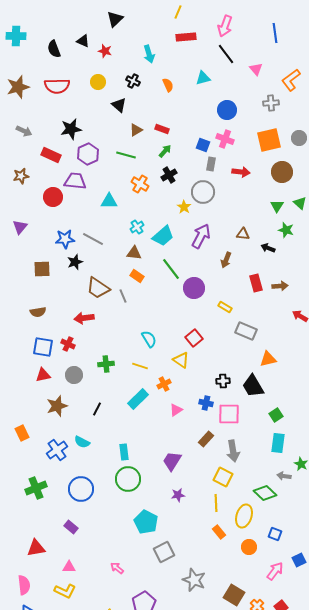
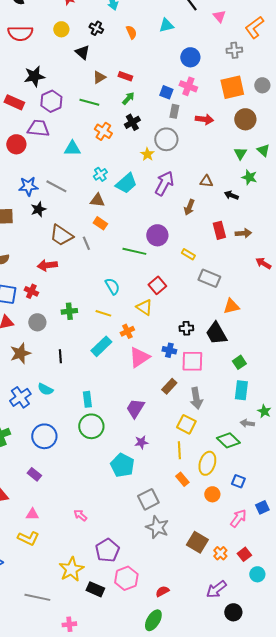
green line: (171, 269) -> (134, 251), moved, turned -40
black line: (97, 409) -> (60, 356), turned -32
pink triangle: (176, 410) -> (139, 357), size x1.6
cyan pentagon: (146, 522) -> (122, 465), moved
gray square: (164, 552) -> (148, 499), moved

